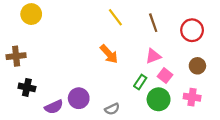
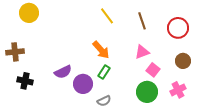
green rectangle: (140, 82) -> (104, 72), moved
pink cross: (192, 97) -> (178, 90), turned -35
purple circle: (79, 98) -> (83, 84), moved
purple semicircle: (54, 107) -> (63, 72), moved

